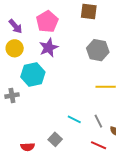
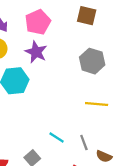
purple star: (49, 48) -> (36, 52), turned -30

